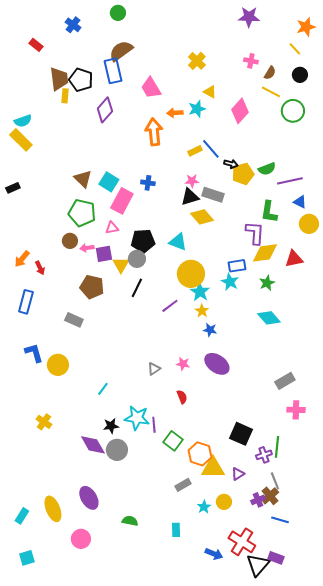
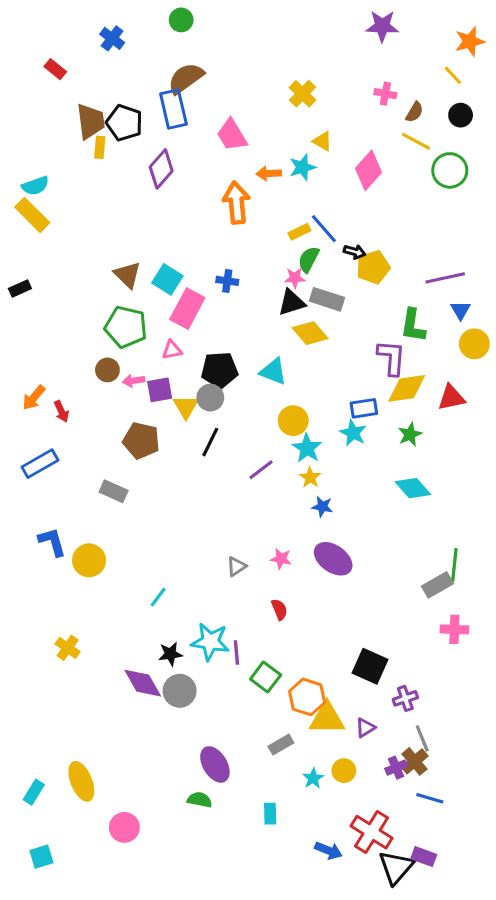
green semicircle: (267, 169) -> (309, 259), moved, turned 138
blue triangle: (300, 202) -> (461, 310), turned 32
yellow circle: (191, 274) -> (293, 421), size x0.7
blue rectangle: (26, 302) -> (40, 464), turned 45
green line: (277, 447) -> (454, 565), moved
purple ellipse: (89, 498) -> (215, 764), moved

